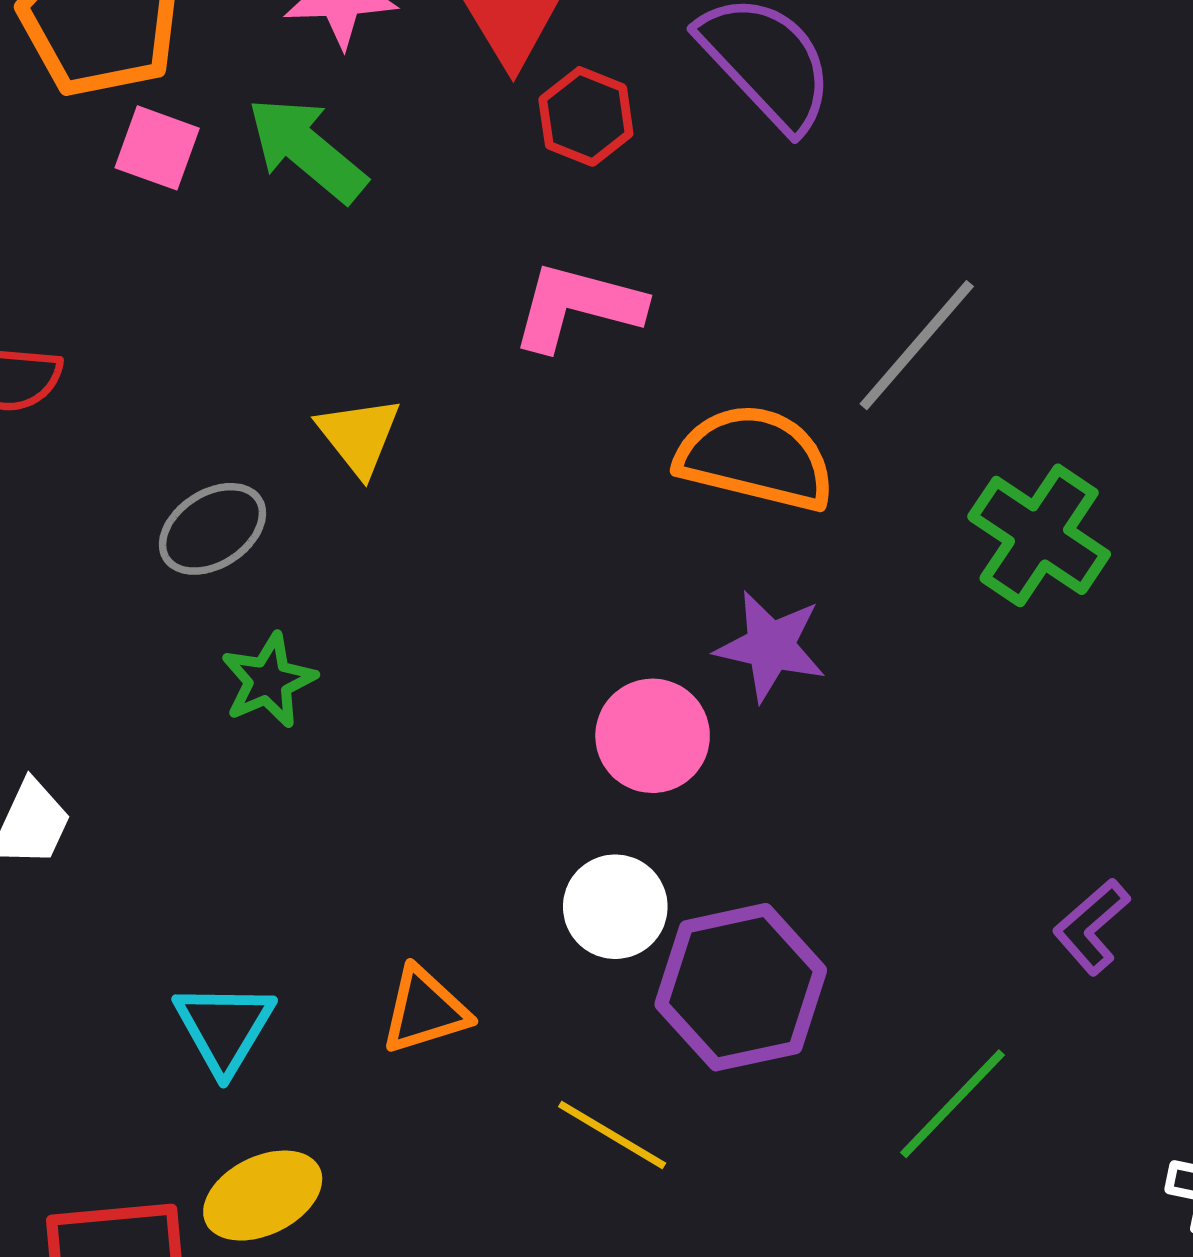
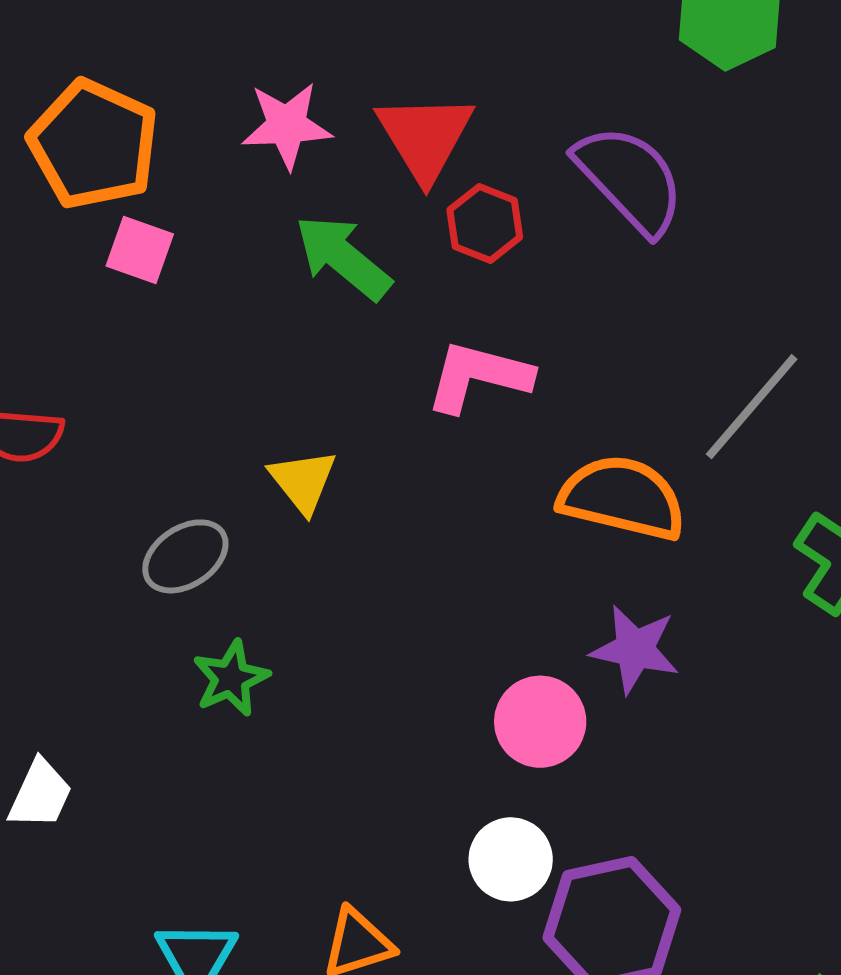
green arrow: (307, 149) -> (343, 257), moved

